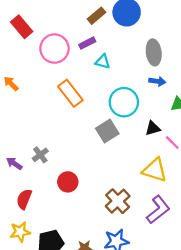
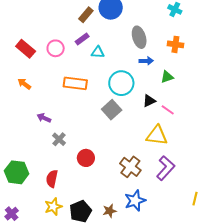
red rectangle: (22, 27) -> (26, 49), moved
pink circle: (54, 49) -> (56, 48), size x0.7
orange rectangle: (70, 93) -> (75, 83), turned -35
purple arrow: (14, 163) -> (44, 118), moved

